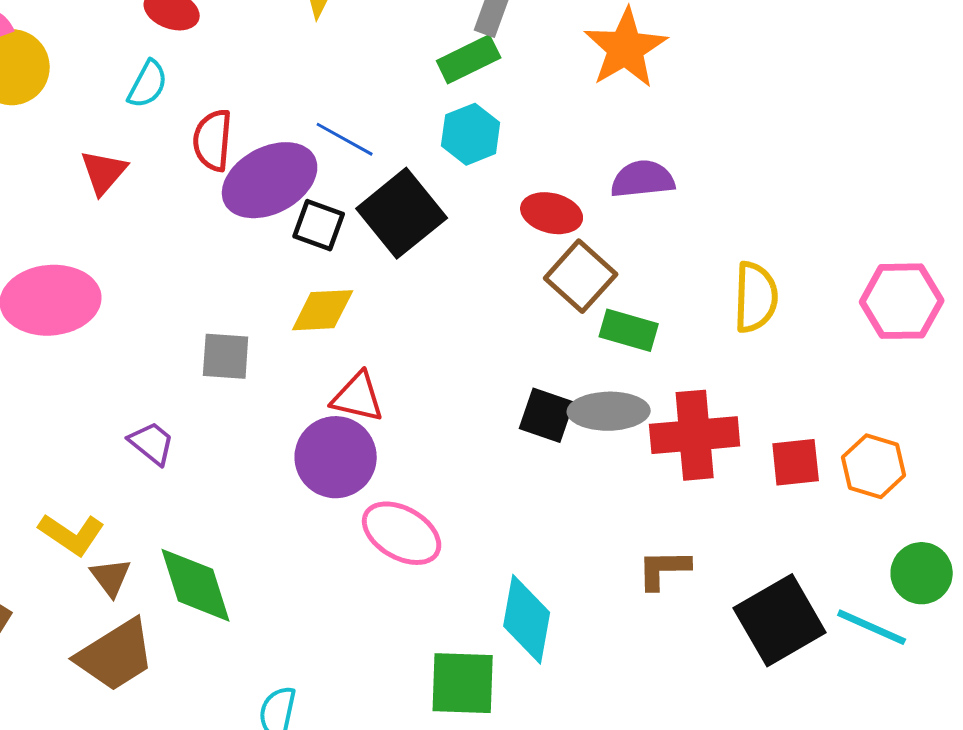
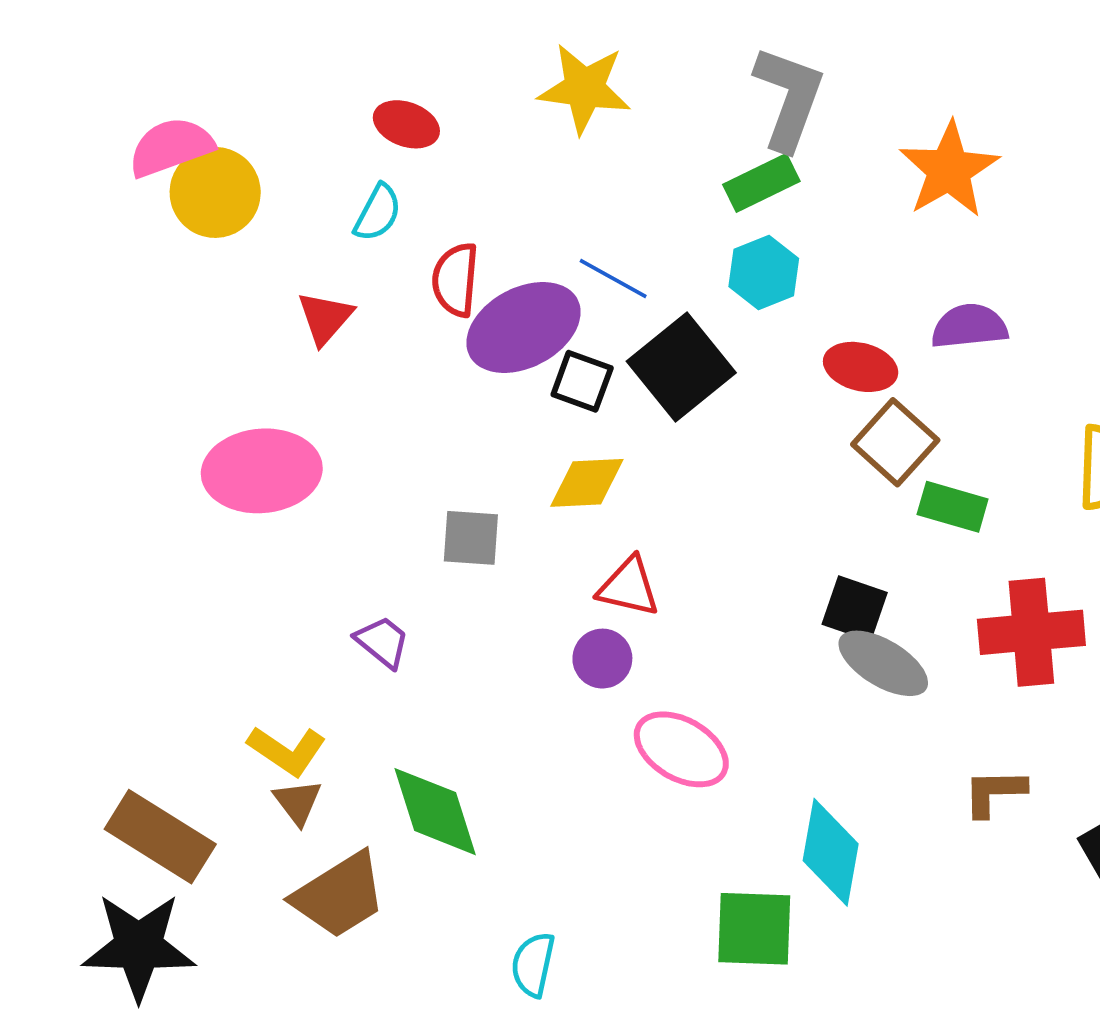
gray ellipse: (609, 411) -> (883, 663), moved, turned 32
purple circle: (336, 457) -> (602, 659), size x0.6
brown triangle: (111, 577) -> (298, 802), moved

